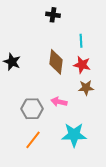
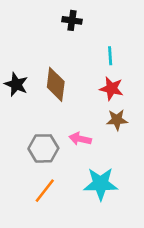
brown diamond: (56, 62) -> (56, 84), moved

